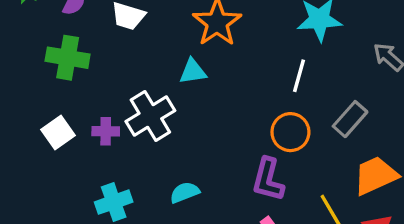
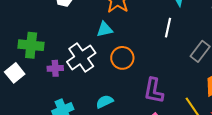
green cross: (68, 58) -> (31, 45), moved
orange circle: (290, 132) -> (122, 58), moved
white square: (58, 133) -> (15, 73), moved

